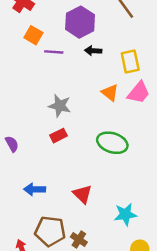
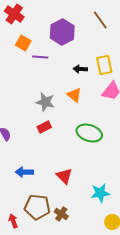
black arrow: (93, 51) -> (80, 69), moved
orange triangle: (110, 93) -> (74, 95), moved

